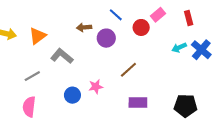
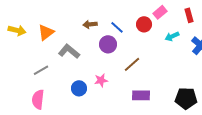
blue line: (116, 15) -> (117, 27), moved
purple circle: (106, 38) -> (108, 44), moved
cyan arrow: (179, 48) -> (172, 36), moved

